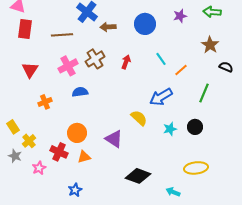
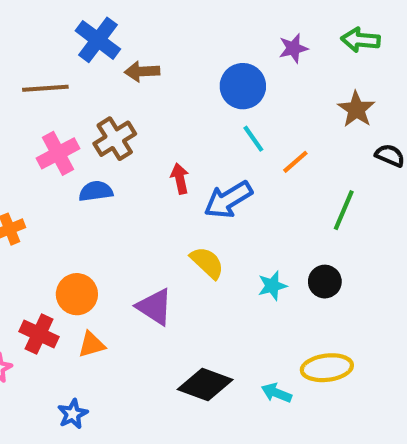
blue circle: (145, 24) -> (243, 86), moved
red arrow: (126, 62) -> (180, 179), moved, turned -32
blue semicircle: (80, 92) -> (96, 191), moved
blue arrow: (161, 97) -> (228, 200), moved
cyan arrow: (173, 192) -> (276, 393), moved

